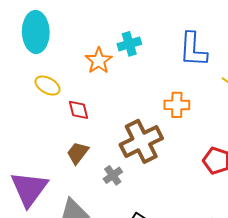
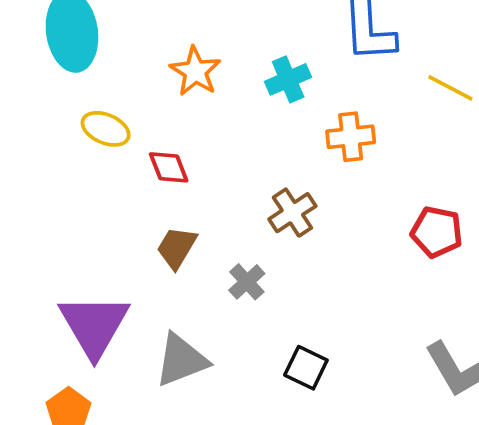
cyan cross: (129, 44) -> (288, 79), moved
brown cross: (141, 141) -> (292, 213), size x0.6

